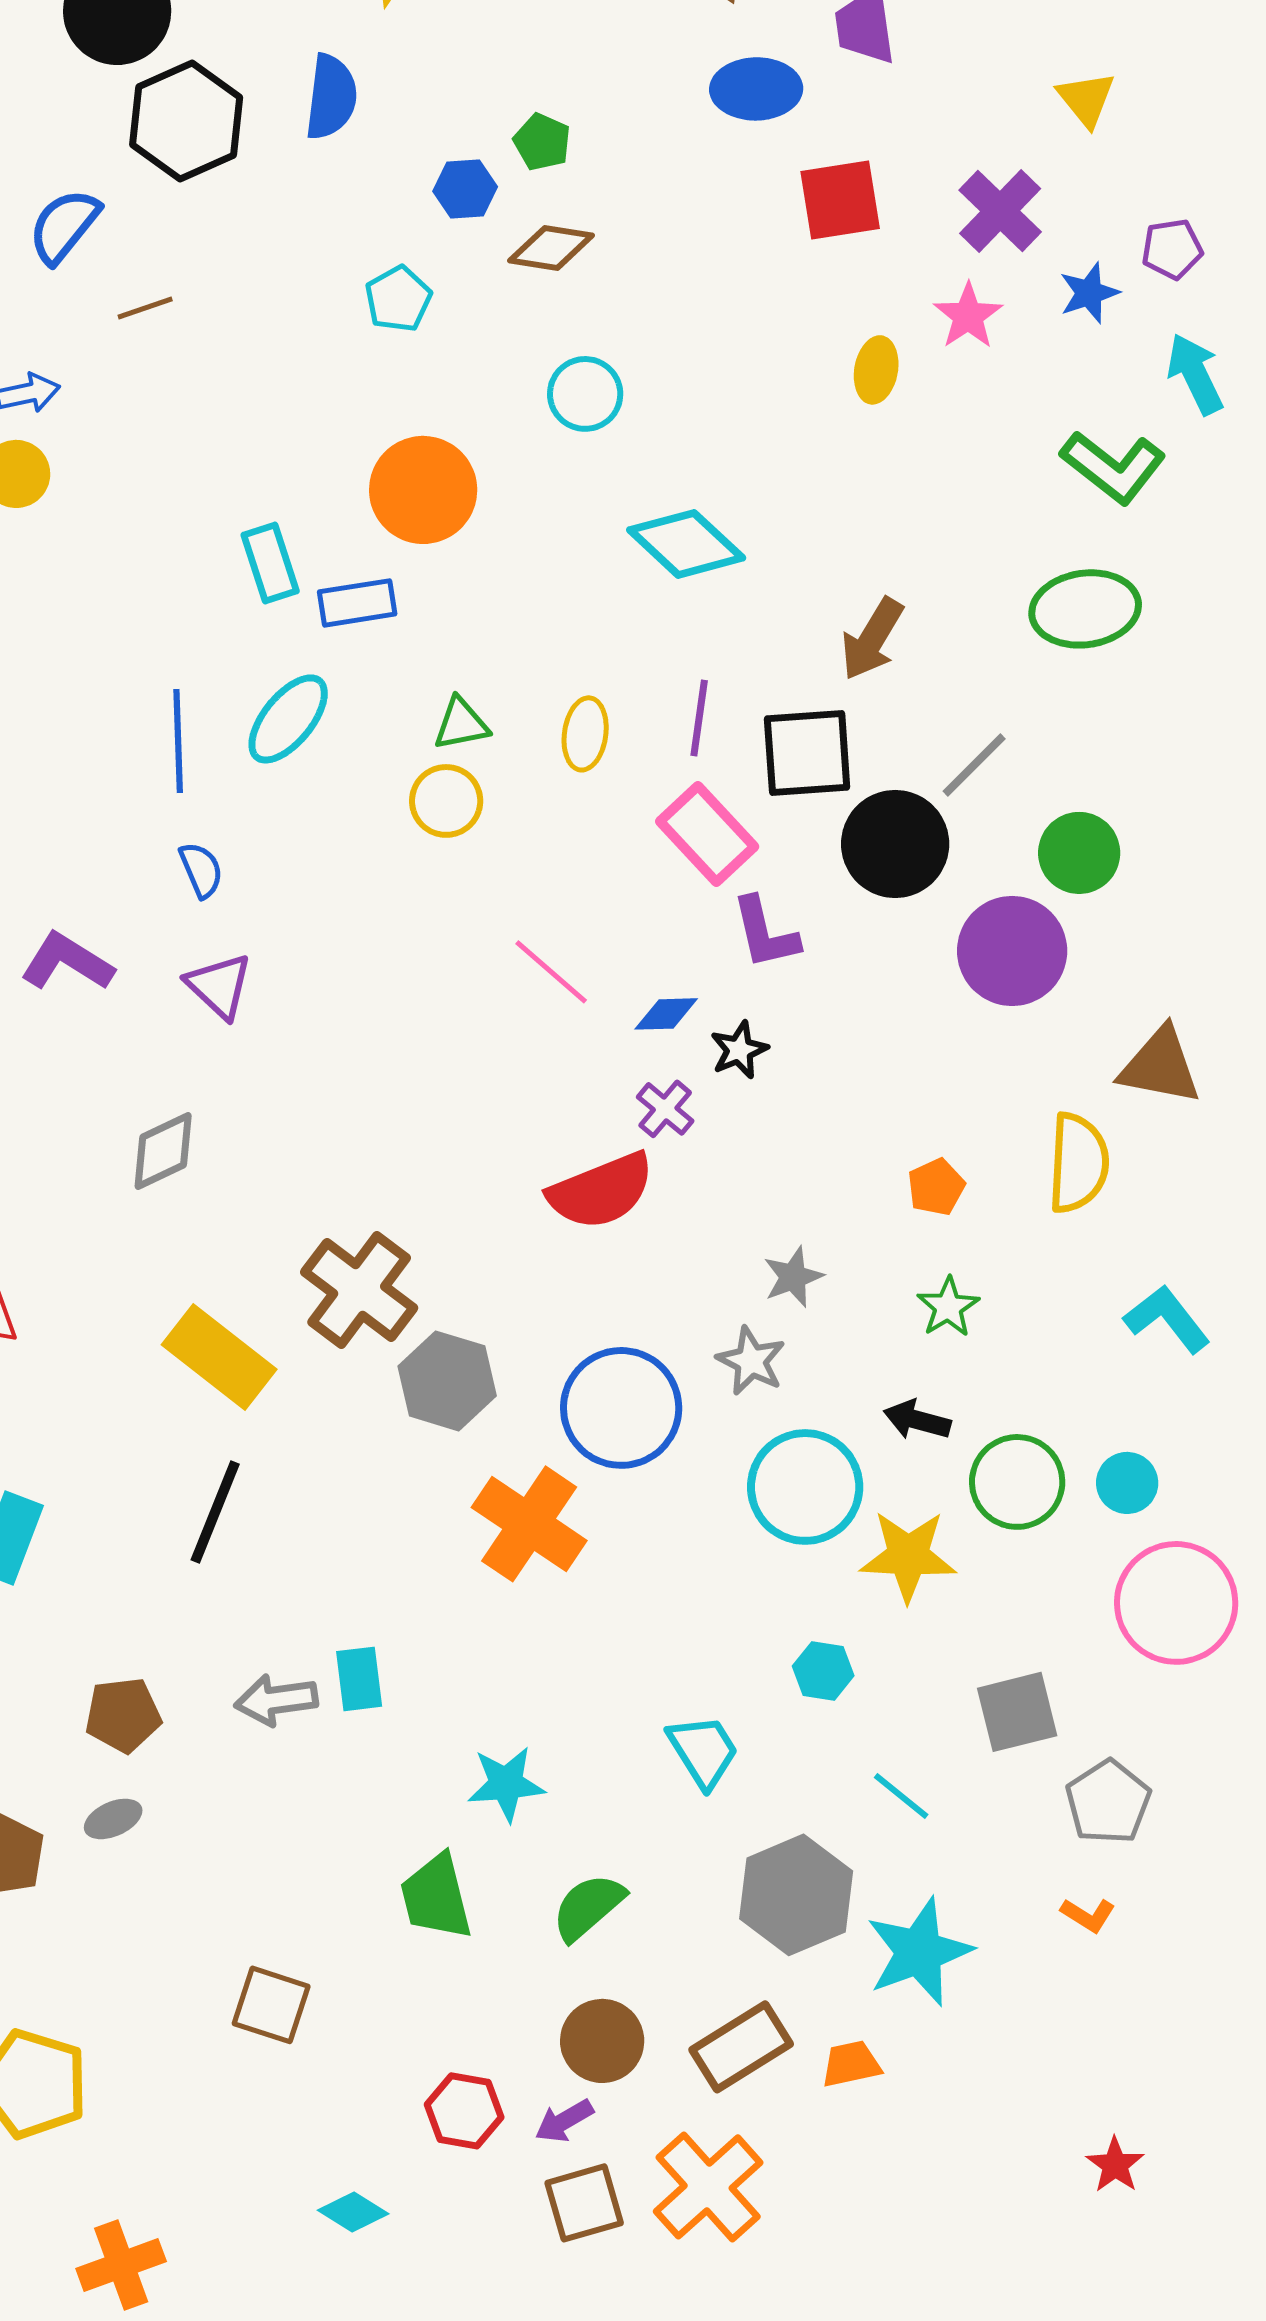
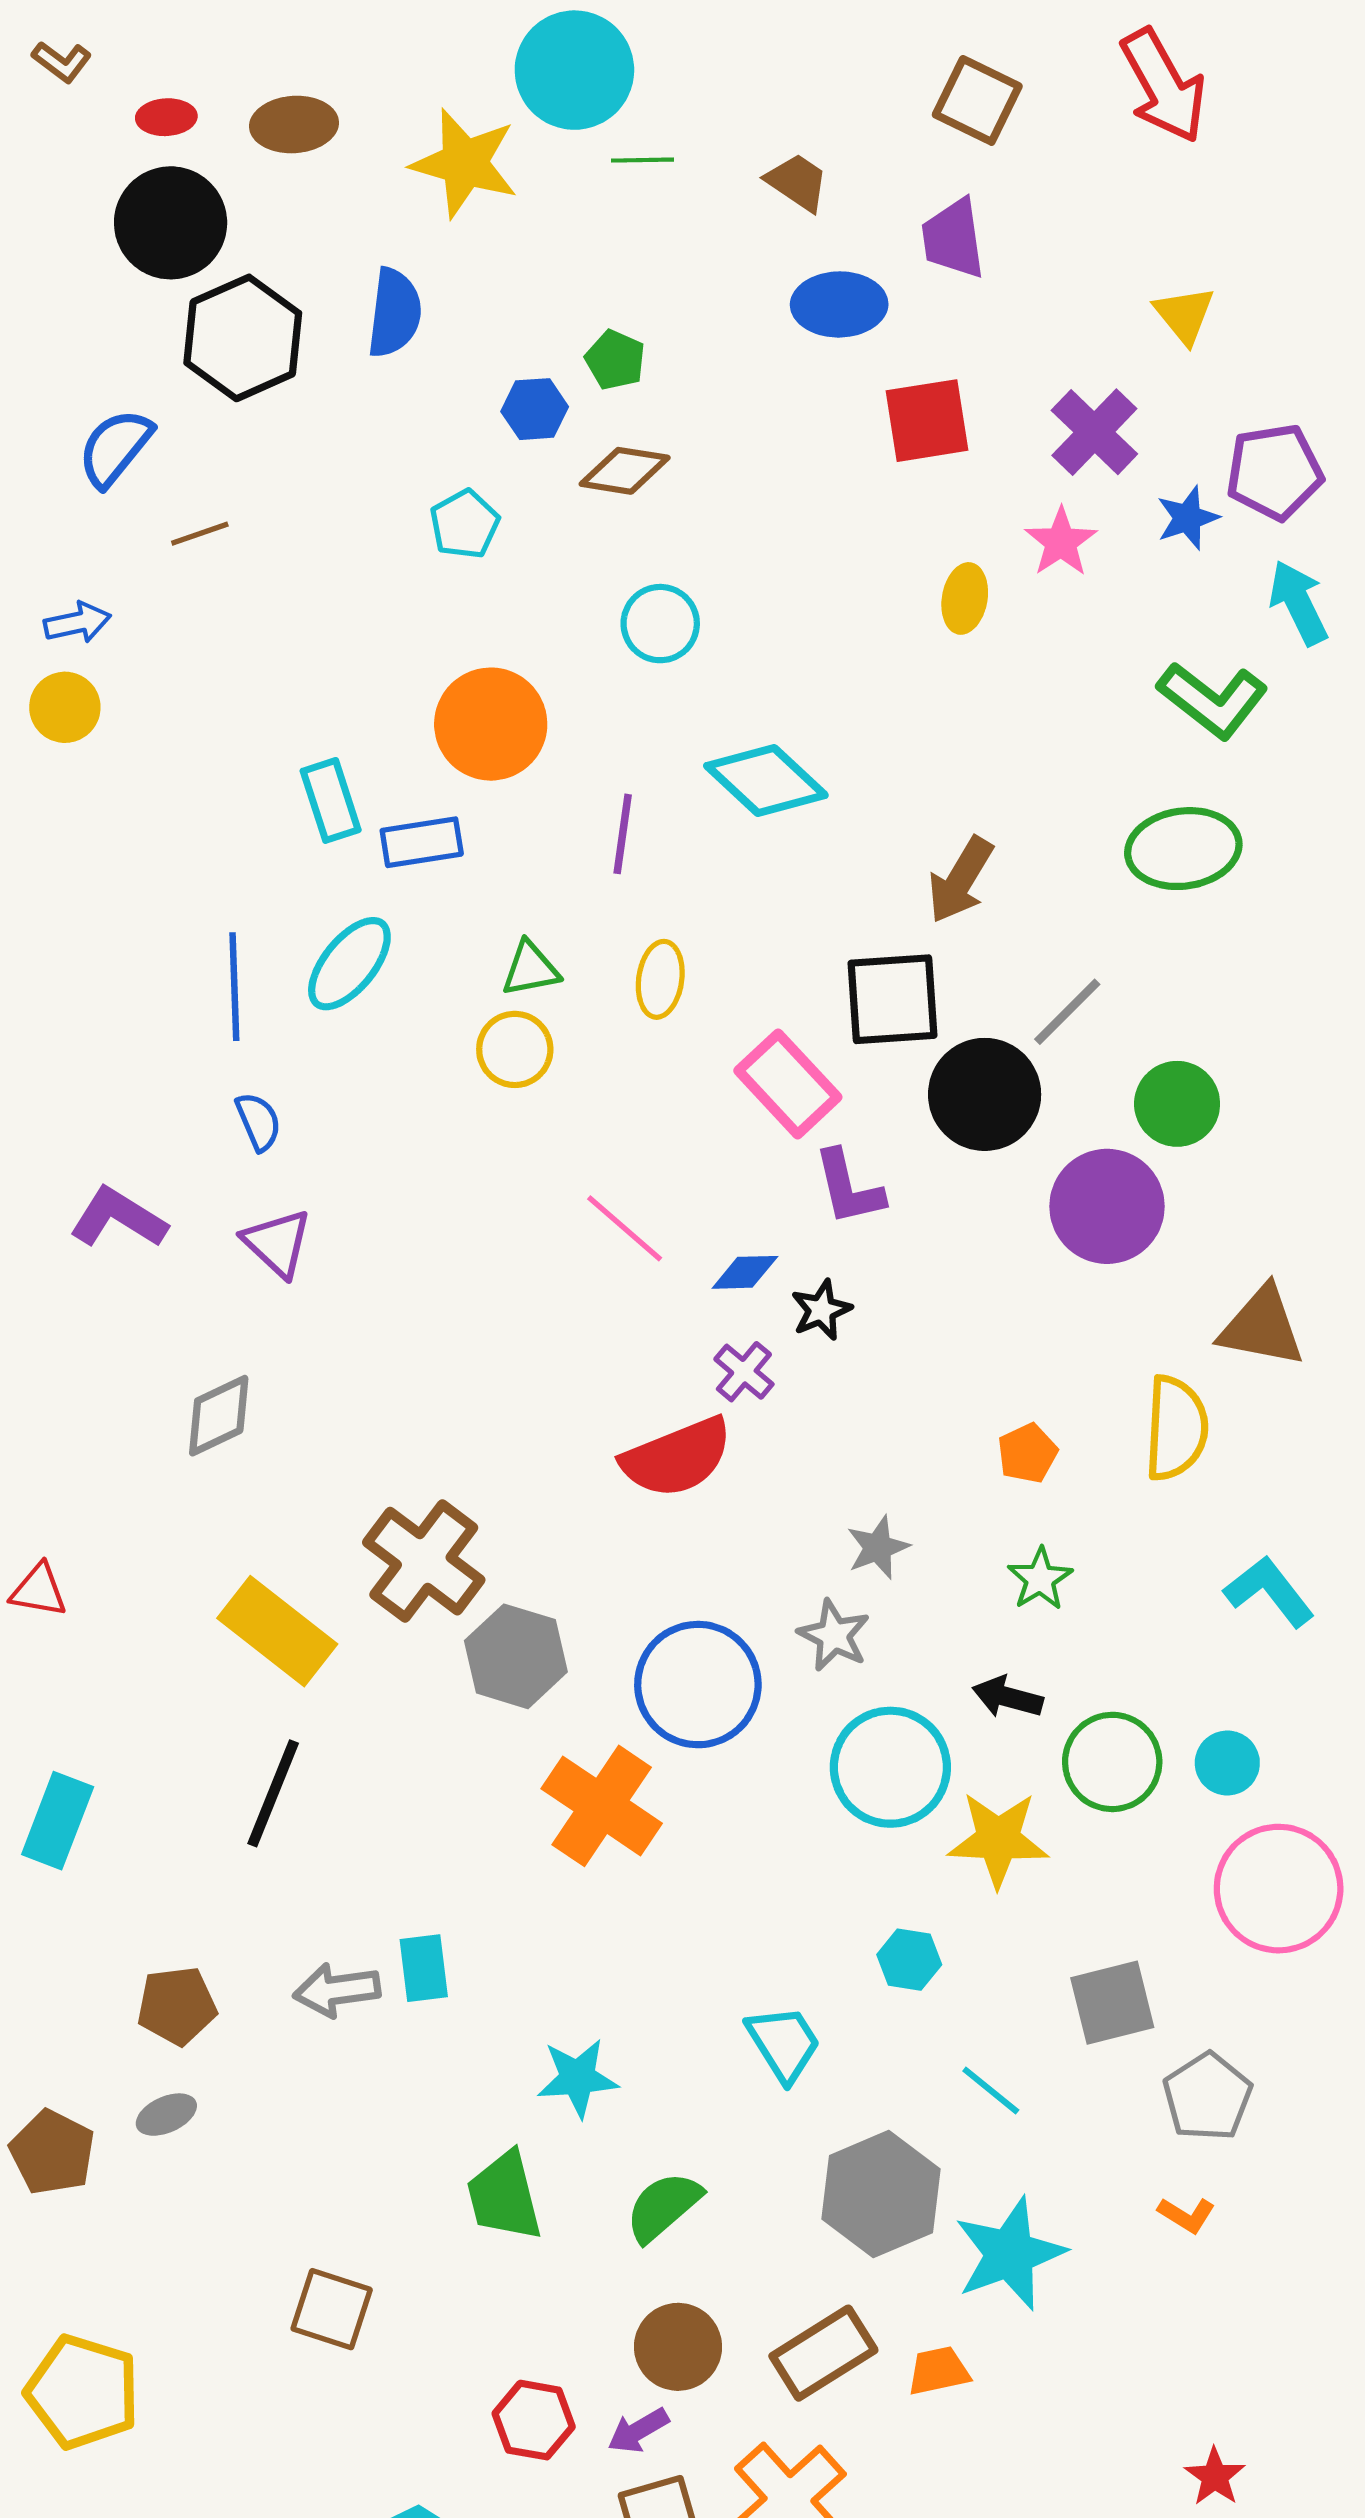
purple pentagon: (1172, 249) -> (1274, 472), size x1.5
purple line: (699, 718) -> (623, 834), moved

